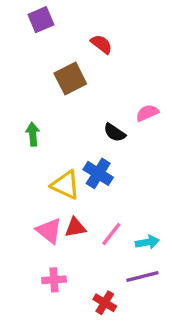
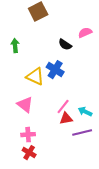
red triangle: (75, 227) -> (66, 119), moved
cyan arrow: (147, 242) -> (85, 112), turned -144
red cross: (105, 303) -> (29, 153), moved

